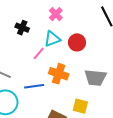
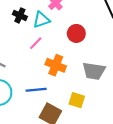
cyan triangle: (52, 39) -> (41, 20), moved
blue line: (34, 86) -> (36, 90), moved

